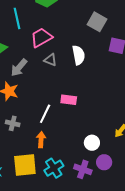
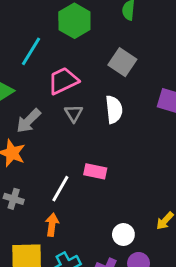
cyan line: (17, 18) -> (31, 51), turned 40
gray square: (97, 22) -> (122, 62), moved
gray triangle: (50, 60) -> (74, 113), turned 32

